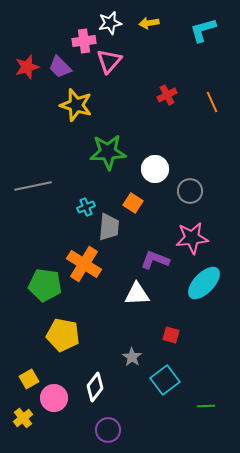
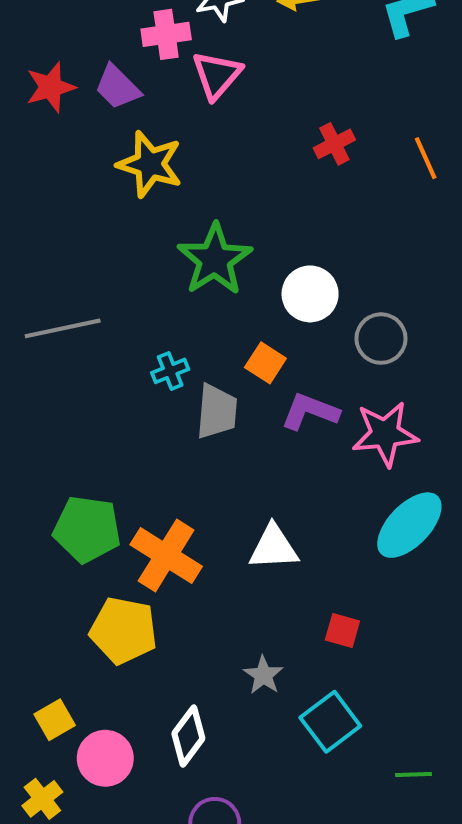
green star: (108, 152) -> (215, 259), turned -30
purple L-shape: (155, 260) -> (310, 412), moved
orange cross: (84, 264) -> (166, 555), moved

